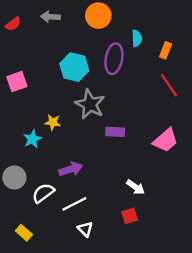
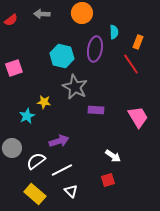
red line: (169, 85) -> (131, 64), moved
pink trapezoid: (166, 140) -> (138, 117), turned -80
yellow rectangle: (24, 233) -> (35, 194), moved, size x1.5

